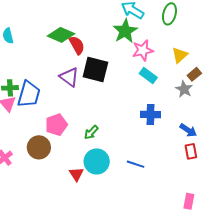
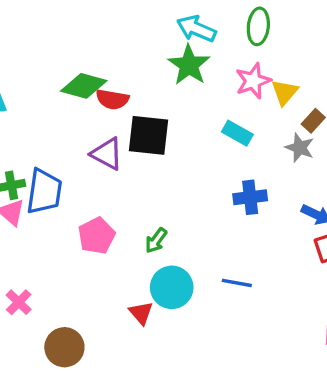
red semicircle: (77, 45) -> (112, 99), turned 138
pink star: (143, 50) -> (253, 81), moved
brown circle: (39, 147) -> (64, 347), moved

